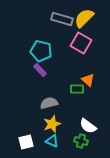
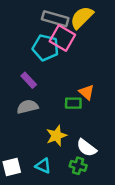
pink square: (81, 43) -> (62, 38), moved
cyan pentagon: (41, 51) -> (46, 48), moved
gray semicircle: (49, 103) -> (27, 107), moved
yellow star: (52, 124) -> (56, 136), moved

